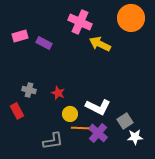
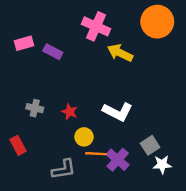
white L-shape: (98, 107) -> (118, 112), moved
red rectangle: (17, 111) -> (18, 145), moved

